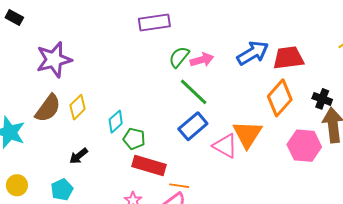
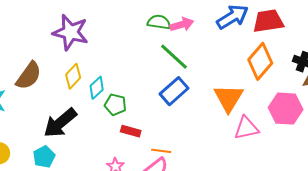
green semicircle: (179, 57) -> (159, 22), turned 60
purple star: (54, 60) -> (70, 32), moved, turned 30
yellow diamond: (78, 107) -> (73, 76), moved
pink triangle: (225, 146) -> (246, 128), moved, turned -40
black arrow: (79, 156) -> (60, 123), size x1.8
red rectangle: (149, 166) -> (131, 131), size x0.6

